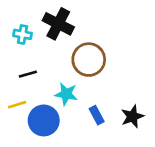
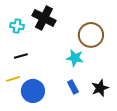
brown circle: (89, 60) -> (91, 35), moved
cyan star: (66, 94) -> (75, 58), moved

